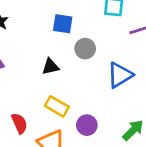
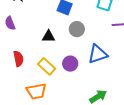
red semicircle: (19, 123) -> (18, 59), moved
purple circle: (87, 125) -> (70, 64), moved

